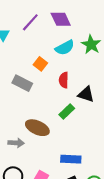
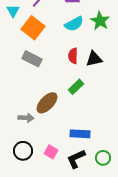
orange square: (40, 64) -> (33, 28), moved, size x1.6
black triangle: (86, 94) -> (94, 59), moved, turned -30
brown ellipse: (37, 128) -> (47, 103), turned -70

